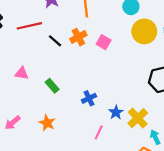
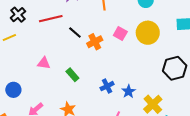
yellow circle: (144, 31) -> (148, 33), moved
orange cross: (78, 37) -> (95, 42), moved
blue star: (116, 112) -> (129, 91), moved

